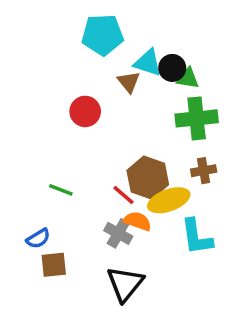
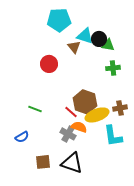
green cross: (197, 118) -> (113, 68), size x0.6
brown cross: (204, 171) -> (120, 108), moved
brown square: (54, 265) -> (43, 162), moved
black triangle: (125, 284) -> (72, 163), turned -50

